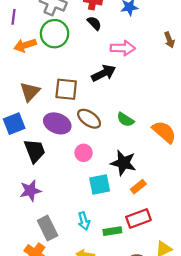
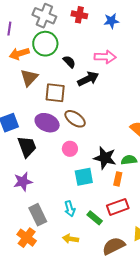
black semicircle: (94, 23) -> (69, 62), moved
brown triangle: (30, 92) -> (29, 78), moved
green semicircle: (125, 120) -> (129, 160), moved, turned 140
orange rectangle: (138, 187) -> (118, 179), turned -40
green rectangle: (112, 231) -> (95, 218), turned 49

